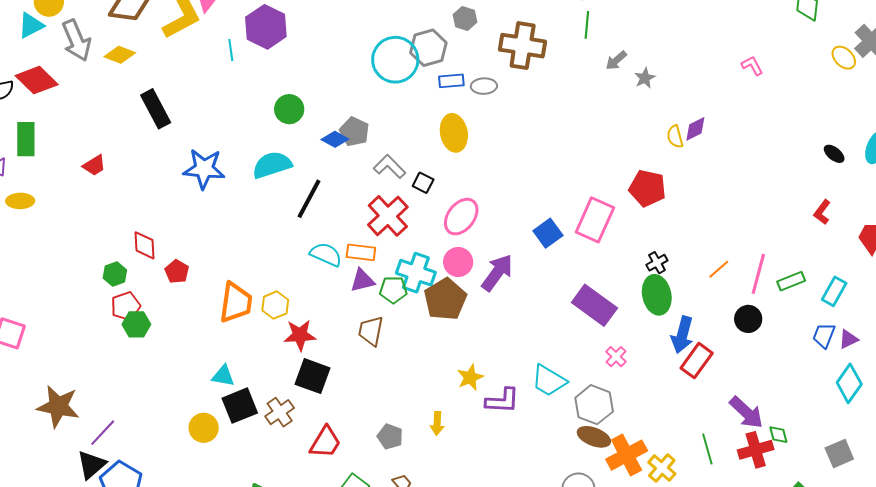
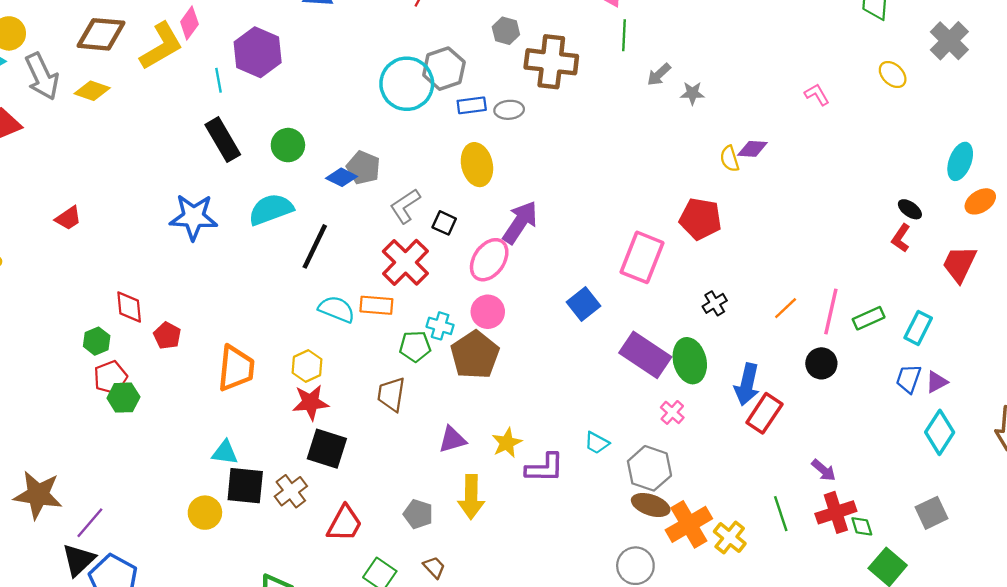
gray hexagon: (465, 18) -> (506, 31), moved
yellow ellipse: (844, 58) -> (893, 74), moved
pink L-shape: (752, 66) -> (817, 95), moved
gray star: (645, 78) -> (692, 93), turned 30
black rectangle: (156, 109) -> (223, 140), moved
purple diamond: (695, 129) -> (752, 149), turned 32
black ellipse: (834, 154) -> (910, 209), moved
gray L-shape: (390, 167) -> (405, 206), turned -76
blue square: (548, 233) -> (584, 304), moved
cyan cross: (416, 273) -> (440, 326), size x0.6
purple arrow: (497, 273) -> (520, 222), moved
purple triangle: (362, 280) -> (452, 439), moved
green ellipse: (657, 295) -> (690, 361), moved
yellow hexagon: (275, 305) -> (307, 366), moved
cyan trapezoid: (549, 381) -> (597, 443), size x0.6
black square: (240, 406) -> (245, 486), turned 30
purple arrow: (746, 412) -> (824, 470), size x0.6
yellow arrow: (437, 423) -> (471, 497), size x1.6
green diamond: (778, 435) -> (862, 526), moved

